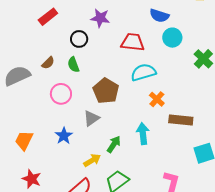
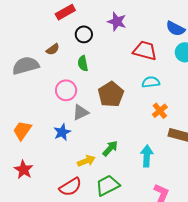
black circle: (79, 39) -> (84, 34), moved
brown semicircle: (48, 63) -> (53, 49), moved
cyan semicircle: (143, 72) -> (151, 82), size x0.7
gray triangle: (91, 118) -> (81, 112), moved
cyan arrow: (143, 134) -> (147, 156), moved

